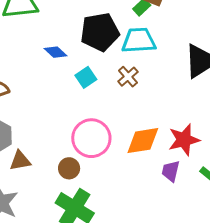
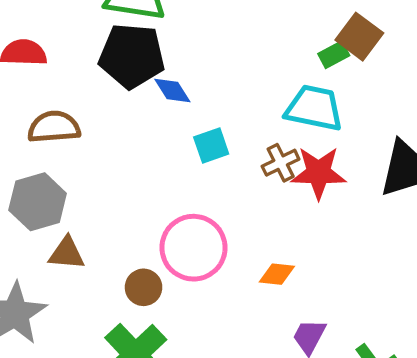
black pentagon: (100, 32) -> (132, 56), moved
red star: (184, 140) -> (319, 173), moved
orange diamond: (143, 141) -> (277, 274), size x0.6

